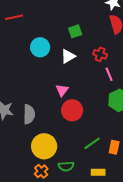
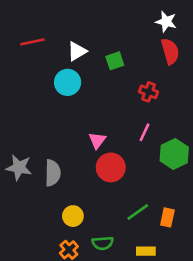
white triangle: (68, 56) -> (77, 51), moved
pink line: (109, 74) -> (144, 132), moved, turned 48
yellow circle: (44, 146) -> (73, 216), size x0.6

